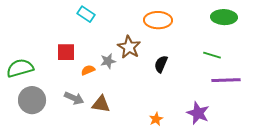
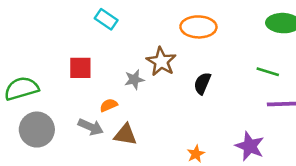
orange semicircle: (88, 70) -> (109, 105), moved

